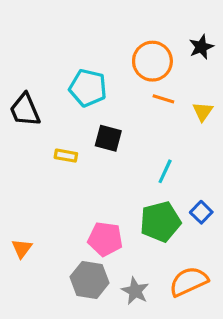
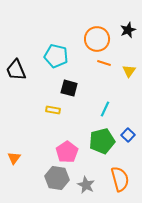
yellow rectangle: (66, 156) -> (53, 110), moved
pink pentagon: (105, 239) -> (67, 152), turned 30
orange semicircle: (189, 281) -> (120, 179), turned 100

